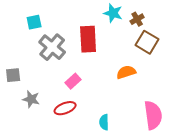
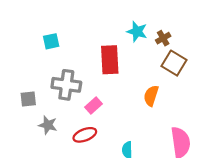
gray cross: (52, 47) -> (66, 85), moved, turned -32
orange semicircle: (126, 72) -> (151, 96), turned -54

